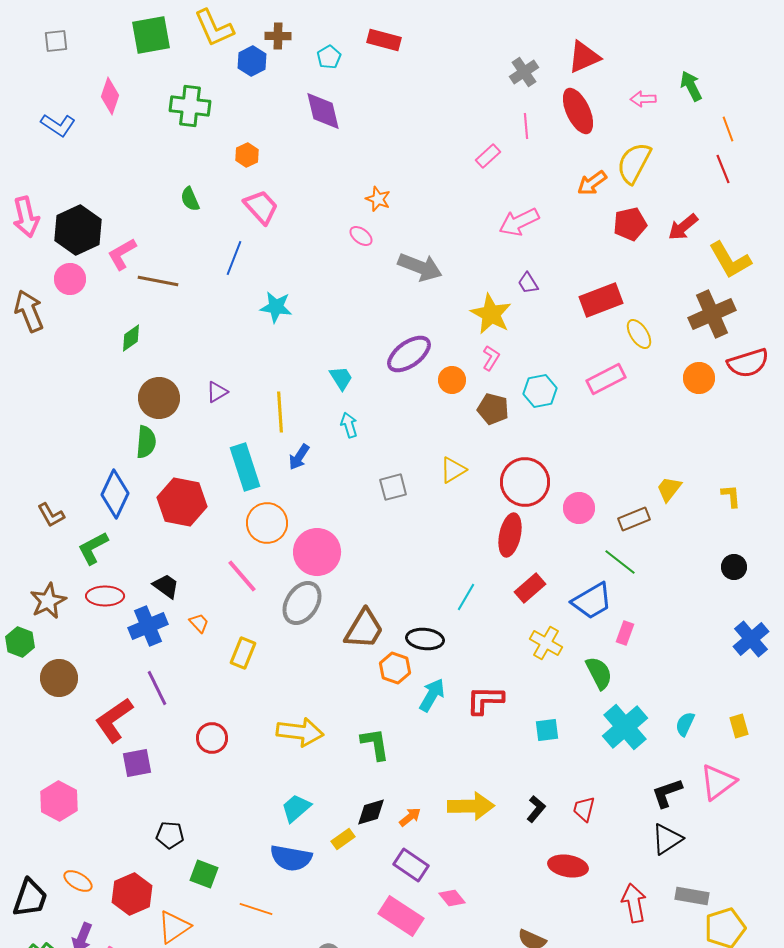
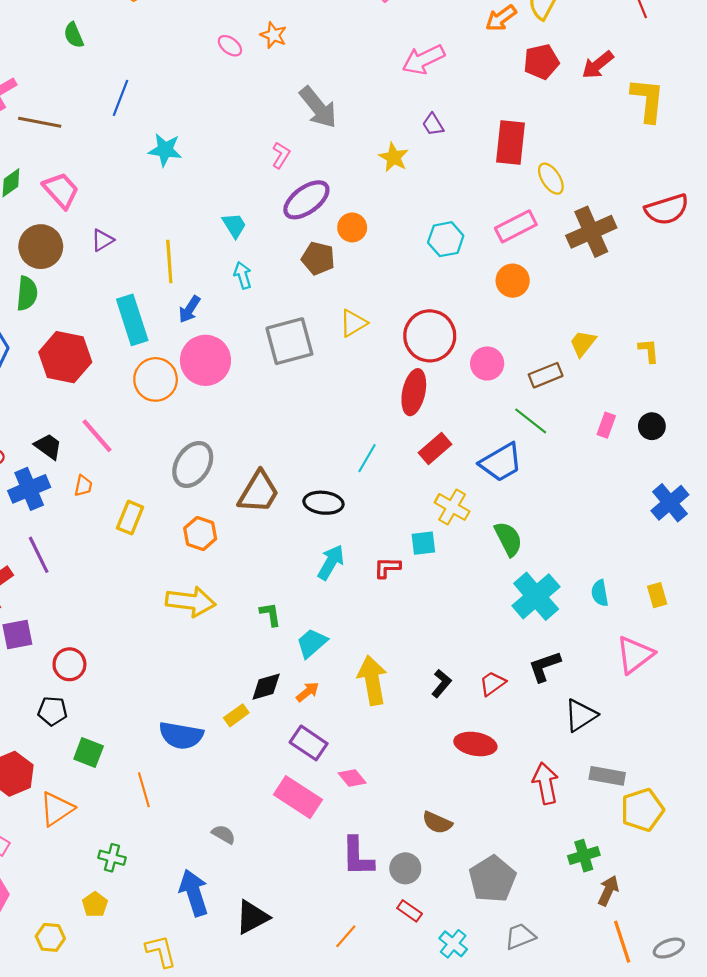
pink trapezoid: (261, 207) -> (61, 190), moved
pink ellipse: (361, 236) -> (230, 46), moved
yellow L-shape: (730, 260) -> (648, 100), turned -144
gray arrow: (420, 267) -> (318, 107), turned 30
red rectangle: (601, 300) -> (511, 142), turned -63
yellow star: (491, 314) -> (394, 157), size x0.7
brown cross: (712, 314) -> (591, 232), moved
pink L-shape: (491, 358) -> (281, 155), moved
orange circle: (699, 378) -> (513, 281), moved
brown pentagon: (493, 409) -> (318, 258), moved
gray square: (393, 487) -> (289, 341), size x1.6
pink circle: (317, 552) -> (205, 360), moved
pink line: (242, 576) -> (97, 436), moved
orange trapezoid: (199, 623) -> (83, 486), turned 55
pink rectangle: (625, 633) -> (606, 425), moved
orange hexagon: (395, 668) -> (200, 534), moved
red L-shape: (485, 700) -> (387, 568), size x0.7
cyan semicircle: (685, 724) -> (600, 593), turned -35
cyan square: (547, 730) -> (423, 543), moved
red circle: (212, 738) -> (69, 664), moved
green L-shape: (375, 744) -> (270, 614), size x0.7
black L-shape: (667, 793) -> (545, 666), moved
yellow arrow: (471, 806) -> (372, 680), turned -99
cyan trapezoid: (296, 808) -> (312, 643), moved
red trapezoid: (584, 809) -> (492, 683), turned 40
orange line: (256, 909) -> (144, 790), turned 56

